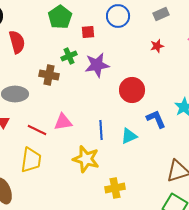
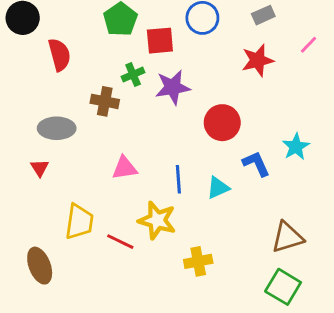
red square: (88, 32) -> (160, 41), size x1.5
red star: (157, 46) -> (258, 60), size x1.6
red line: (37, 130) -> (120, 242), moved

